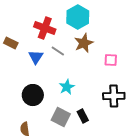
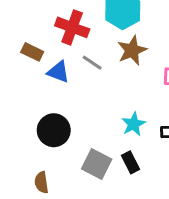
brown rectangle: (11, 43) -> (32, 52), moved
blue triangle: (36, 57) -> (58, 72), turned -42
cyan star: (67, 87) -> (134, 124), moved

